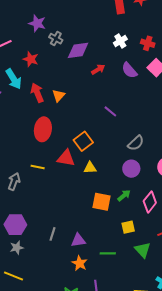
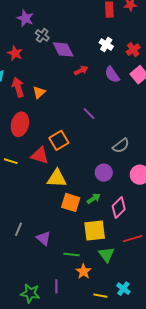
white cross: (120, 41) -> (106, 45), turned -32
red cross: (148, 43) -> (133, 50), turned 32
purple diamond: (78, 50) -> (63, 49), turned 65
gray semicircle: (136, 143) -> (121, 146), moved
yellow triangle: (90, 168) -> (57, 178), moved, size x1.5
yellow square: (128, 227) -> (95, 231), size x1.6
purple triangle: (78, 240) -> (44, 238), turned 42
orange star: (80, 263) -> (83, 271), moved

